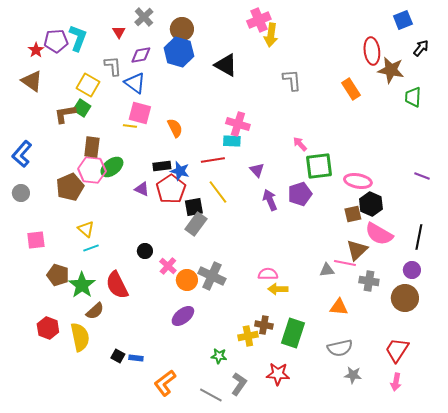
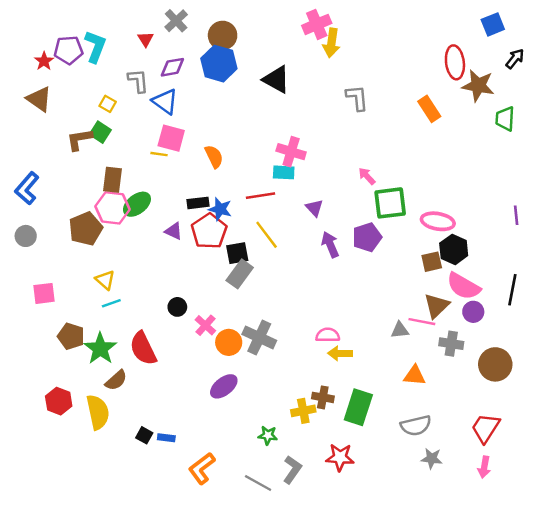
yellow square: (88, 85) -> (108, 104), size x0.6
purple line: (422, 176) -> (516, 215), turned 63
purple circle: (412, 270) -> (473, 312), moved

